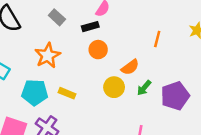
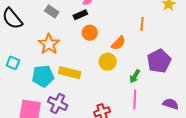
orange line: (157, 39) -> (142, 24), moved
green arrow: (144, 88) -> (135, 76), moved
yellow rectangle: (67, 93) -> (70, 73), size x1.5

